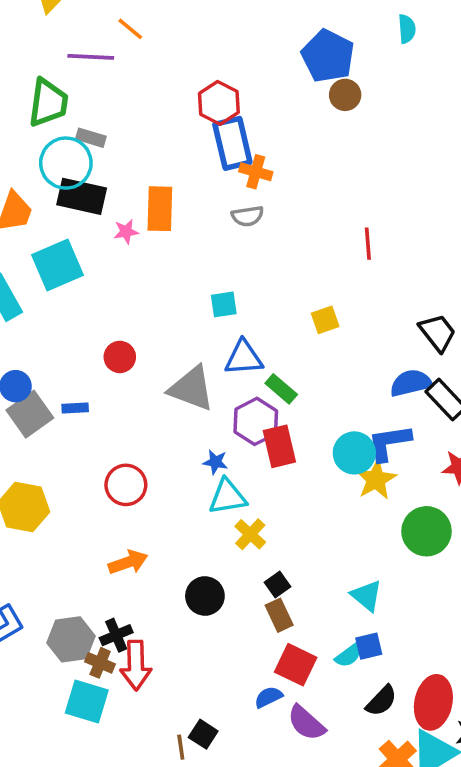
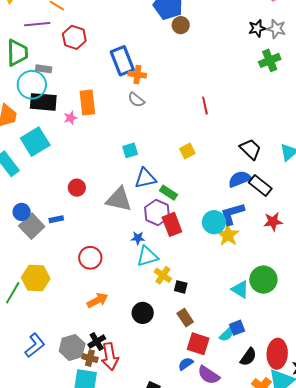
red hexagon: (219, 103) -> (74, 37), moved
gray semicircle: (247, 216) -> (136, 100), turned 54
green circle: (426, 531) -> (263, 280), moved
black square: (278, 585) -> (181, 287), moved, turned -32
cyan triangle: (367, 596) -> (240, 289), moved

